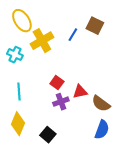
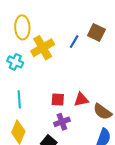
yellow ellipse: (22, 21) -> (22, 27), turned 30
red square: (57, 83) -> (58, 99), moved, turned -32
purple cross: (61, 102) -> (62, 122), moved

